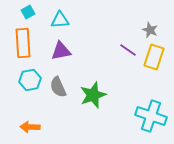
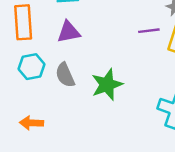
purple line: (128, 50) -> (149, 31), turned -42

